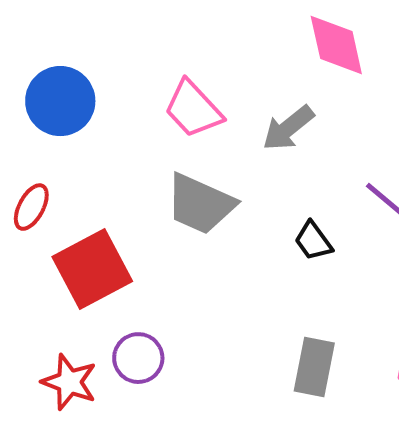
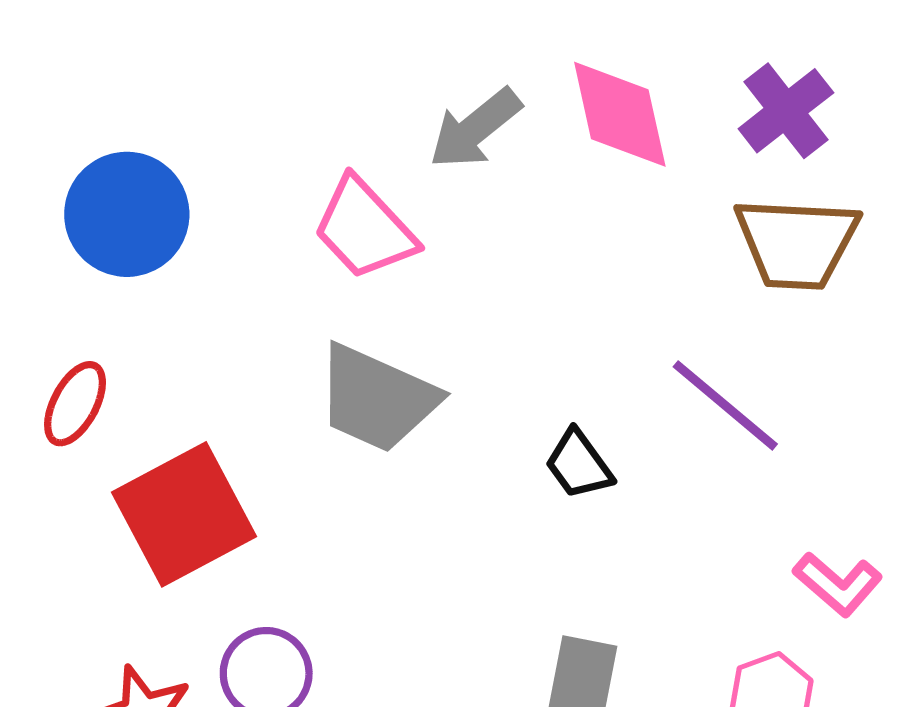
gray arrow: (288, 128) -> (475, 129), moved

